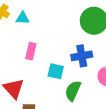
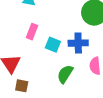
cyan square: (56, 71) -> (53, 45), moved

